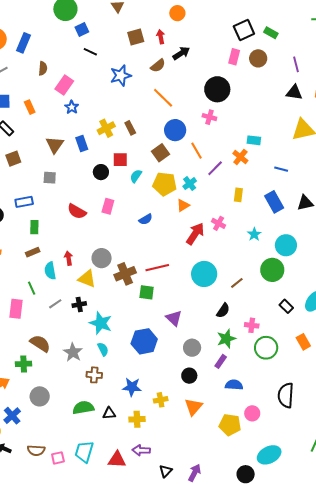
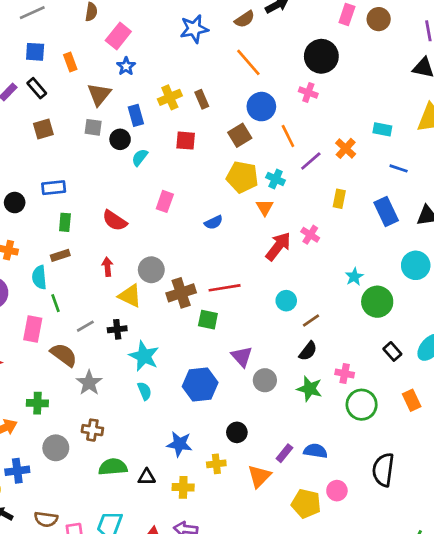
cyan rectangle: (254, 140) -> (382, 129), moved
brown triangle: (55, 145) -> (99, 94), moved
black circle: (101, 172) -> (120, 139), moved
cyan semicircle: (136, 176) -> (140, 157), moved
gray square: (50, 178) -> (93, 127), moved
cyan cross: (190, 184) -> (276, 179), turned -32
orange triangle: (183, 205) -> (265, 207), turned -32
red semicircle: (77, 211) -> (115, 221), moved
cyan star: (254, 234) -> (354, 277), moved
cyan circle: (286, 245) -> (416, 265), moved
cyan semicircle: (50, 271) -> (39, 277), moved
cyan circle: (204, 274) -> (286, 301), size x0.6
brown line: (237, 283) -> (311, 321), moved
green star: (226, 339) -> (310, 389), turned 30
brown semicircle: (40, 343) -> (64, 355), moved
gray circle: (192, 348) -> (265, 380), moved
gray star: (73, 352) -> (89, 383), moved
purple rectangle: (221, 361) -> (284, 453), moved
brown cross: (94, 375) -> (92, 430), moved
black circle: (189, 376) -> (237, 432), moved
blue cross: (12, 416) -> (17, 471), turned 30

